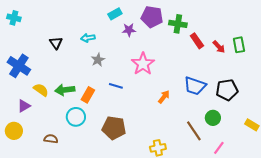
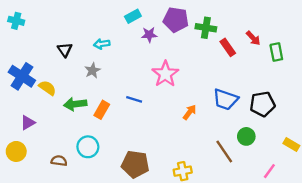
red arrow: (219, 47) -> (253, 38), moved
gray star: (98, 60) -> (92, 71), moved
yellow semicircle: (41, 90) -> (47, 88), moved
cyan circle: (76, 117) -> (88, 147), moved
brown pentagon: (114, 128) -> (135, 164), moved
pink line: (219, 148) -> (269, 171), moved

